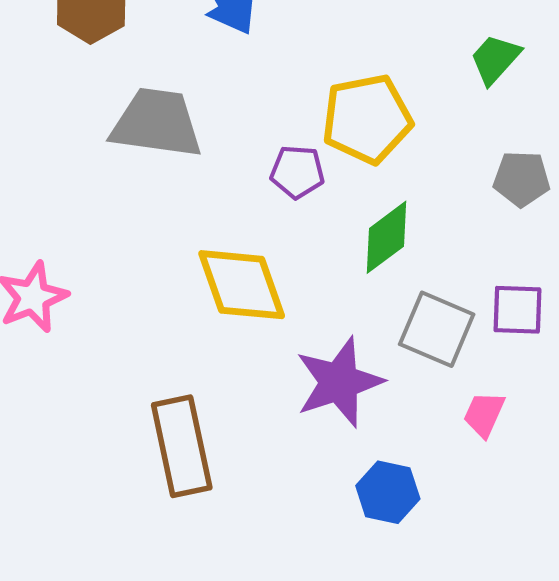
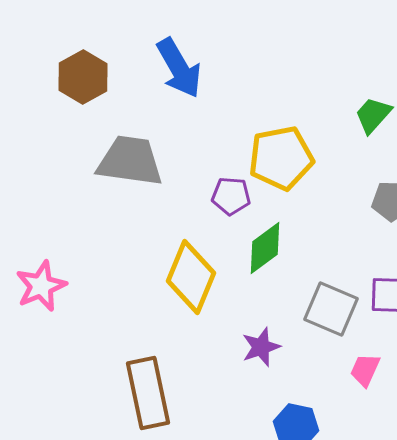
green diamond: (386, 237) -> (265, 248), moved
yellow diamond: (242, 285) -> (191, 277), turned 42
purple star: (339, 382) -> (261, 347), size x0.6

